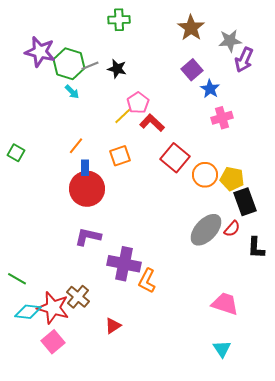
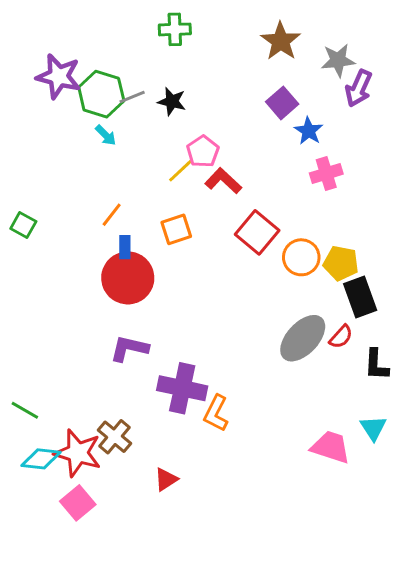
cyan triangle: (222, 349) -> (373, 428), moved

